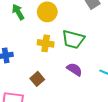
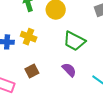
yellow cross: (46, 43) -> (29, 37), moved

